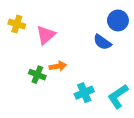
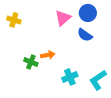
blue circle: (118, 20) -> (88, 13), moved
pink triangle: (46, 35) -> (63, 18), moved

